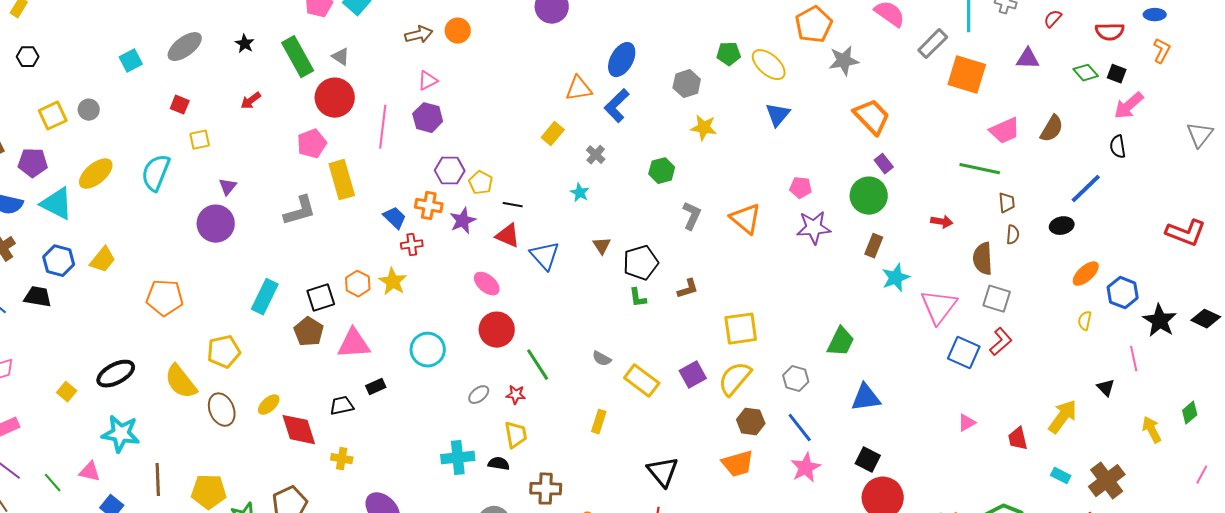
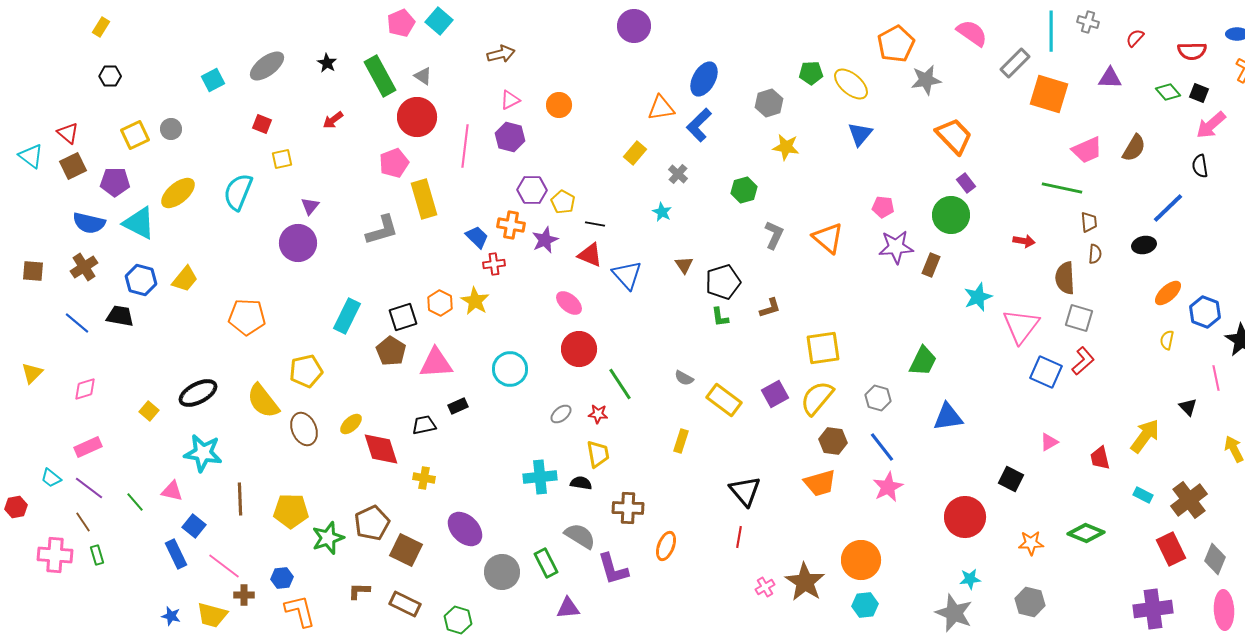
orange circle: (458, 31) -> (559, 105), moved
brown rectangle: (874, 246) -> (931, 265), moved
black square: (868, 460) -> (1011, 479), moved

